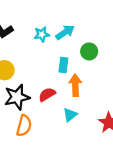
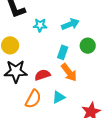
cyan star: (42, 34) -> (40, 25), moved
orange arrow: (75, 85) -> (69, 72), turned 132
orange semicircle: (24, 126) -> (33, 99), moved

